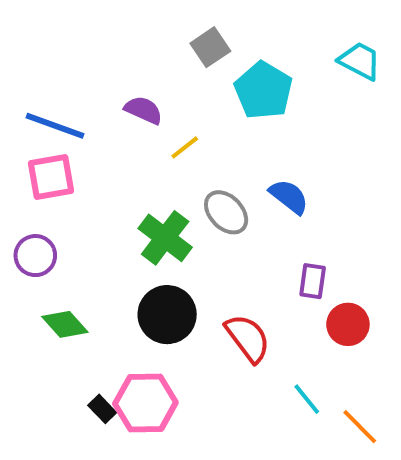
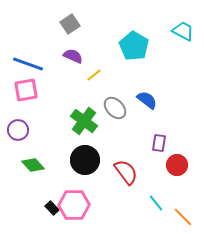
gray square: (210, 47) -> (70, 24), moved

